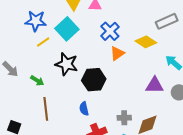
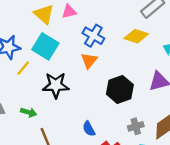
orange triangle: (117, 53) -> (89, 61), moved
black hexagon: (94, 80) -> (120, 89), moved

